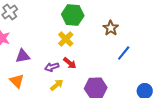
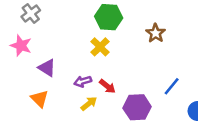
blue line: (124, 53) -> (172, 86), moved
purple triangle: (23, 56) -> (47, 68), turned 42
red arrow: (70, 63) -> (107, 86), moved

